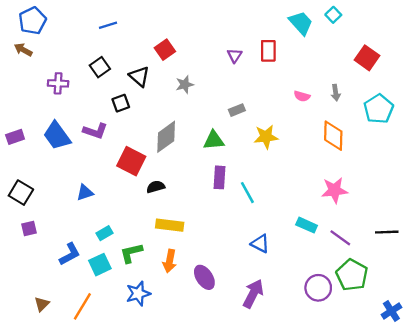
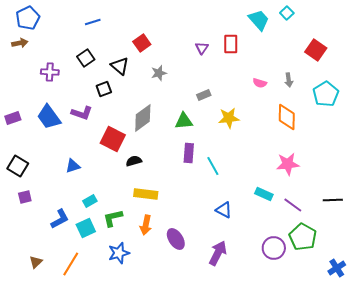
brown arrow: (23, 50) -> (20, 43), turned 140

